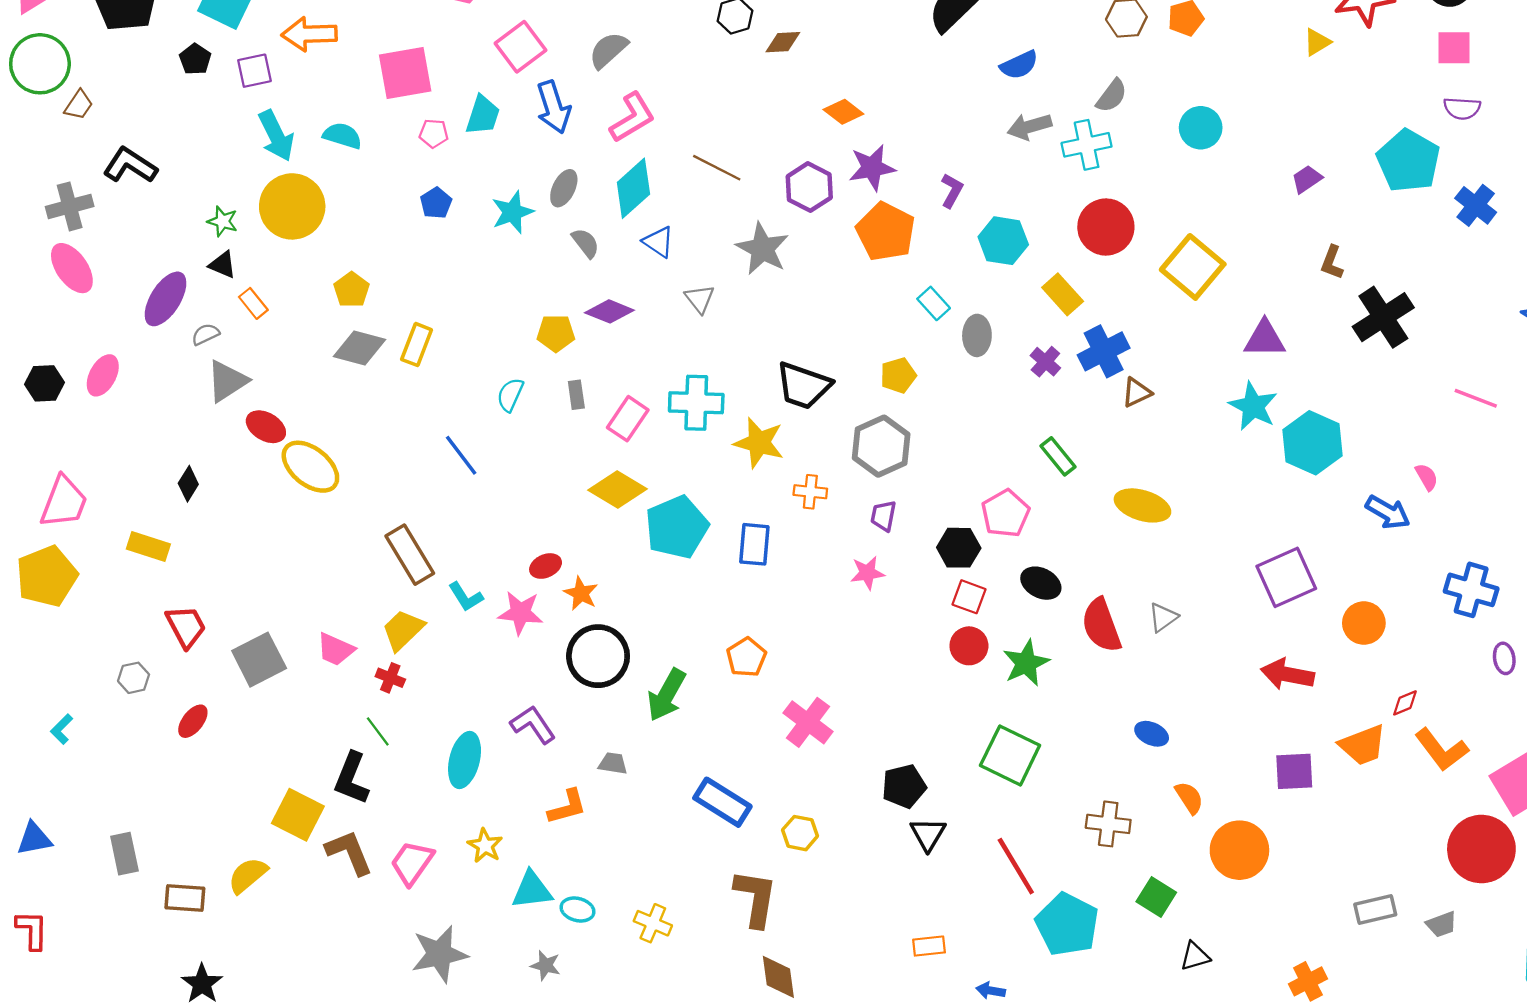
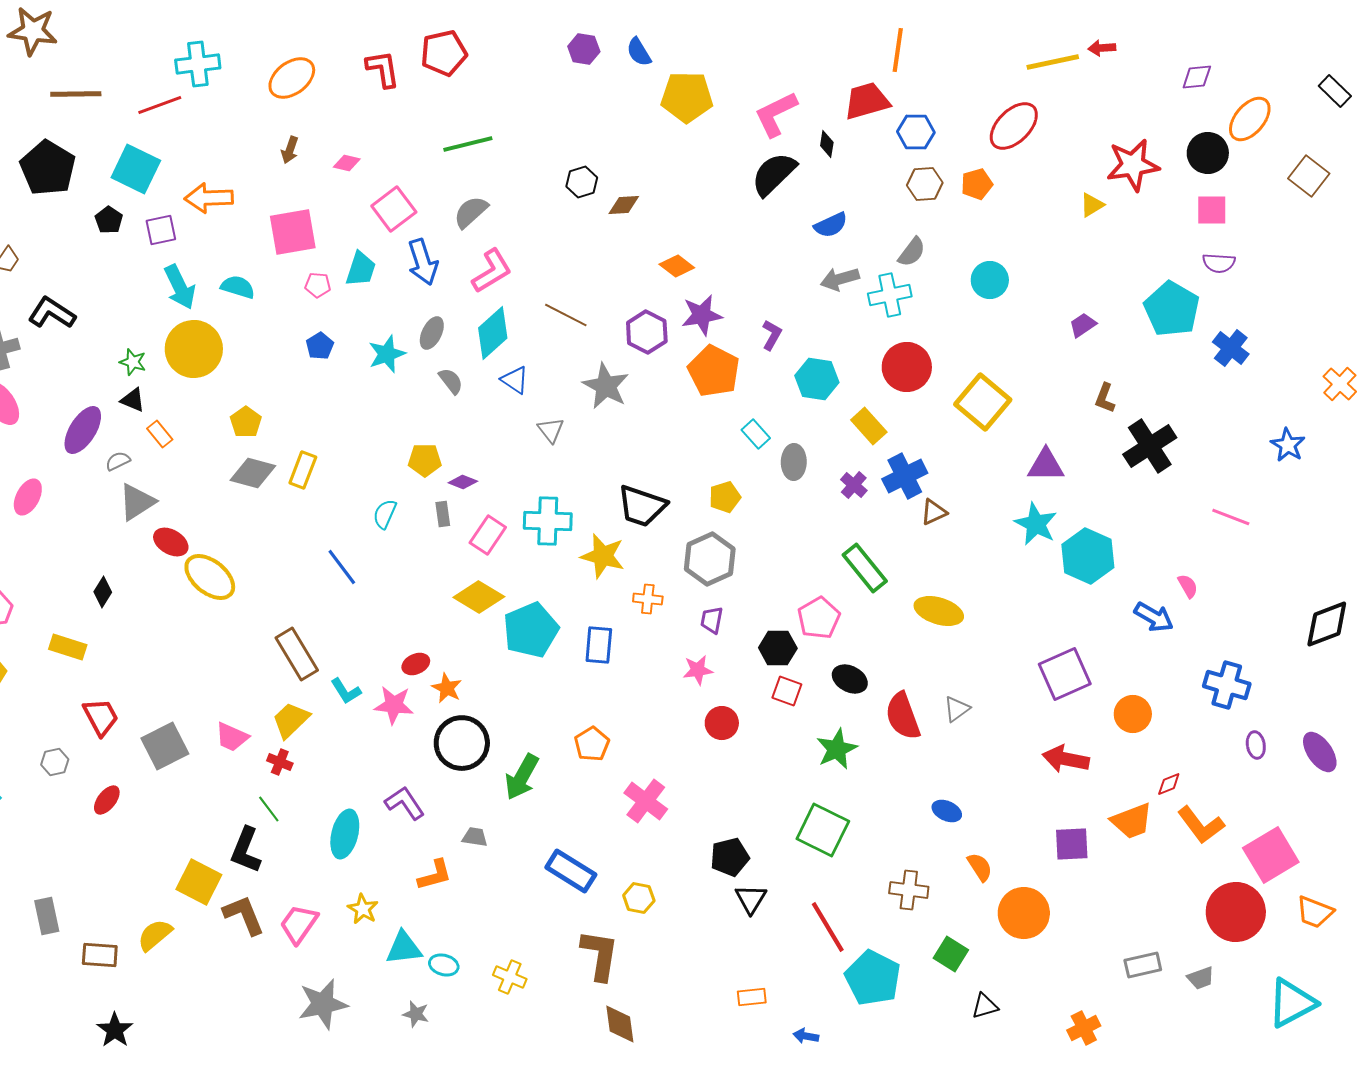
purple diamond: (609, 311) -> (463, 482), moved, size x0.7
green rectangle: (1058, 456) -> (865, 568), size x1.4
red circle: (969, 646) -> (722, 723), moved

